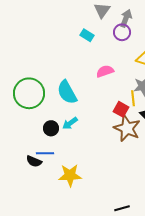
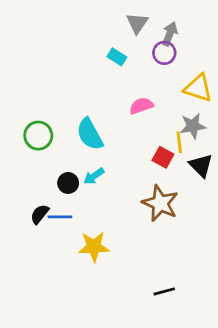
green circle: (29, 93) -> (38, 136), size x0.7
brown star: (127, 128) -> (160, 203), moved
black semicircle: (34, 161) -> (40, 214), moved, turned 105

